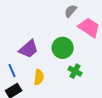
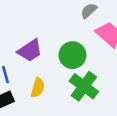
green cross: (75, 71) -> (84, 86), size x1.6

